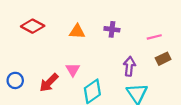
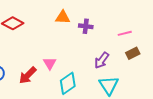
orange triangle: (77, 32) -> (63, 17), moved
purple arrow: (129, 66) -> (102, 60), turned -150

